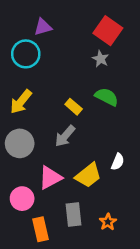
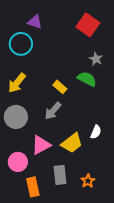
purple triangle: (43, 27) -> (35, 22), turned 35
gray star: (101, 59) -> (96, 59), moved

